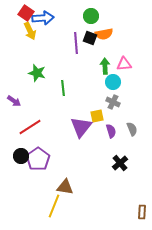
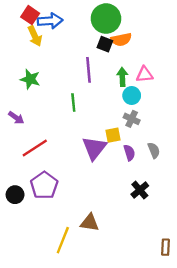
green circle: (91, 16) -> (106, 19), size x1.6
purple line: (76, 43) -> (88, 70), moved
green star: (37, 73) -> (30, 79), moved
black circle: (21, 156) -> (15, 195), moved
brown triangle: (65, 187) -> (90, 223), moved

